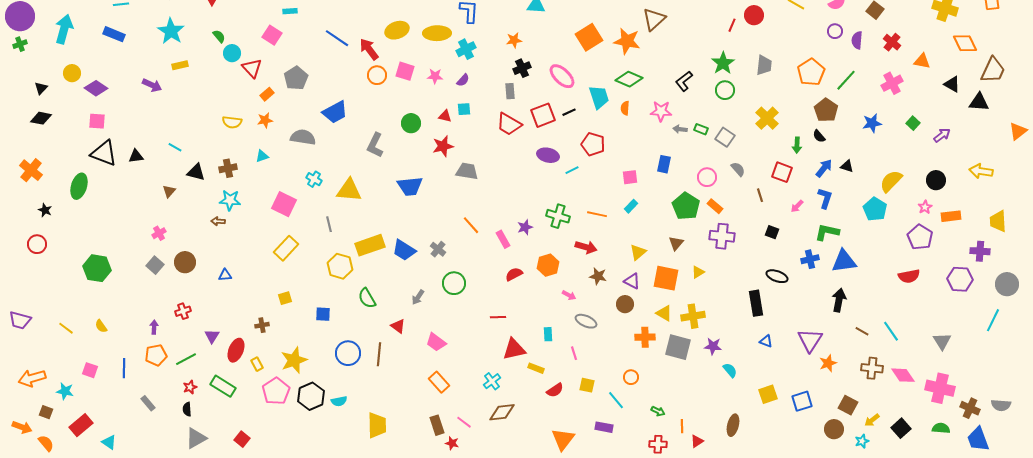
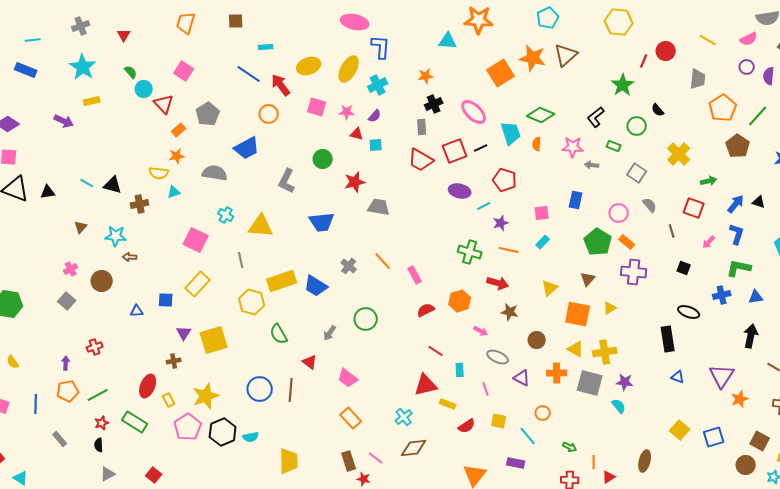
cyan rectangle: (290, 11) -> (266, 47), moved
yellow ellipse: (437, 33) -> (349, 69), turned -60
orange star: (627, 41) -> (533, 58), moved
green star: (723, 63) -> (623, 85), moved
gray trapezoid: (764, 65) -> (698, 79), moved
orange circle: (377, 75) -> (269, 114), moved
red triangle: (445, 116) -> (357, 134), moved
yellow semicircle: (232, 122) -> (159, 173), moved
green rectangle: (701, 129) -> (614, 146), moved
black semicircle: (819, 136) -> (658, 110), moved
green arrow: (797, 145) -> (709, 181), turned -105
black triangle: (196, 172) -> (113, 185), moved
cyan star: (230, 200) -> (116, 236), moved
purple star: (525, 227) -> (501, 223), moved
gray cross: (438, 249) -> (349, 266), moved
blue triangle: (844, 261) -> (756, 297), size x0.6
brown circle: (185, 262) -> (102, 281), moved
purple triangle: (632, 281) -> (522, 378), moved
yellow square: (285, 298) -> (214, 340), moved, size x2.0
blue square: (323, 314) -> (166, 300), moved
red line: (498, 317) -> (436, 351), moved, turned 35
purple triangle: (212, 336) -> (184, 333), moved
cyan semicircle: (730, 370) -> (619, 406), moved
yellow square: (768, 394) -> (680, 430), turned -30
gray triangle: (196, 438) -> (108, 474), size x0.7

